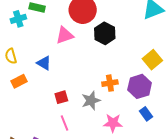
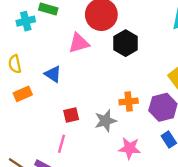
pink line: (65, 123) -> (61, 144), moved, turned 35

